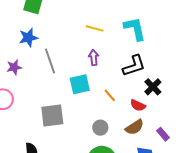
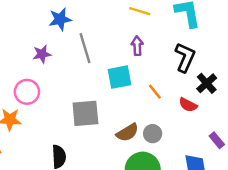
black L-shape: (134, 66) -> (185, 57), turned -50
brown semicircle: (135, 127) -> (127, 133), moved
gray circle: (100, 128) -> (153, 134), moved

